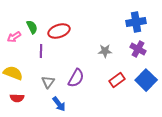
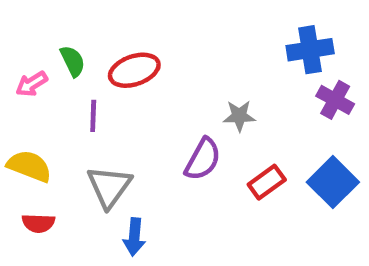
purple cross: (138, 49) -> (335, 100), moved
purple semicircle: (76, 78) -> (203, 159), moved
gray triangle: (48, 82) -> (109, 187), size x1.5
blue arrow: (59, 104) -> (134, 237), turned 42

